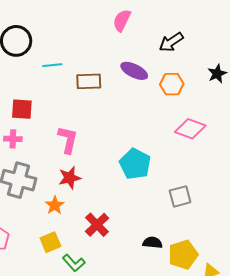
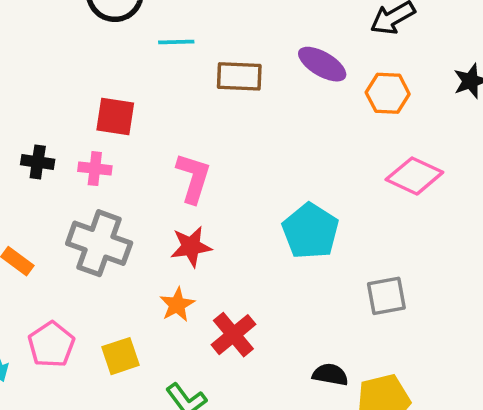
orange star: (55, 205) -> (177, 305), moved
yellow square: (50, 242) -> (121, 356), moved

